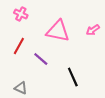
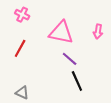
pink arrow: (93, 30) -> (98, 31), turned -48
purple line: (41, 59) -> (70, 59), moved

